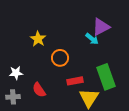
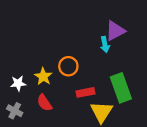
yellow star: (38, 39) -> (43, 76), moved
cyan arrow: (92, 39) -> (105, 45), turned 40
gray cross: (13, 97) -> (15, 111), turned 32

